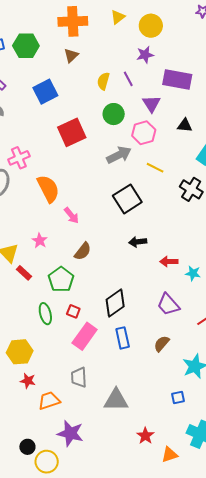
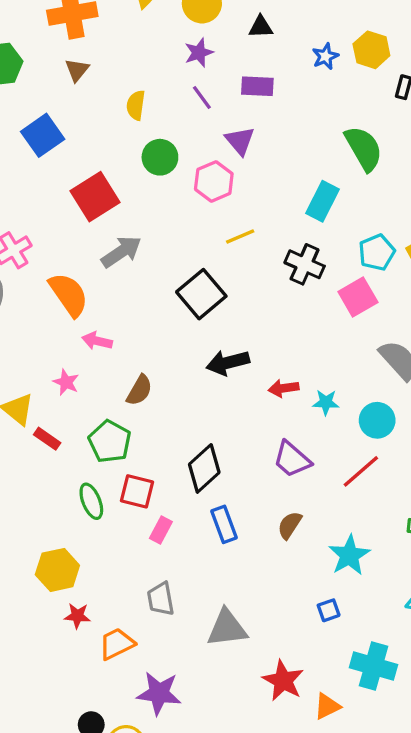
purple line: (128, 79) -> (202, 97), moved
purple rectangle: (177, 79) -> (257, 86), size x0.7
purple triangle: (151, 104) -> (240, 141), moved
black triangle: (185, 125) -> (261, 27), moved
gray arrow: (119, 155) -> (121, 252), moved
yellow line: (155, 168) -> (240, 237), turned -42
pink arrow: (71, 215) -> (97, 341), moved, turned 150
black arrow: (138, 242) -> (228, 363), size x1.4
red square: (73, 311) -> (137, 491), size x1.5
pink rectangle: (85, 336) -> (161, 530), size x0.6
red star: (145, 436) -> (283, 681), size x1.4

